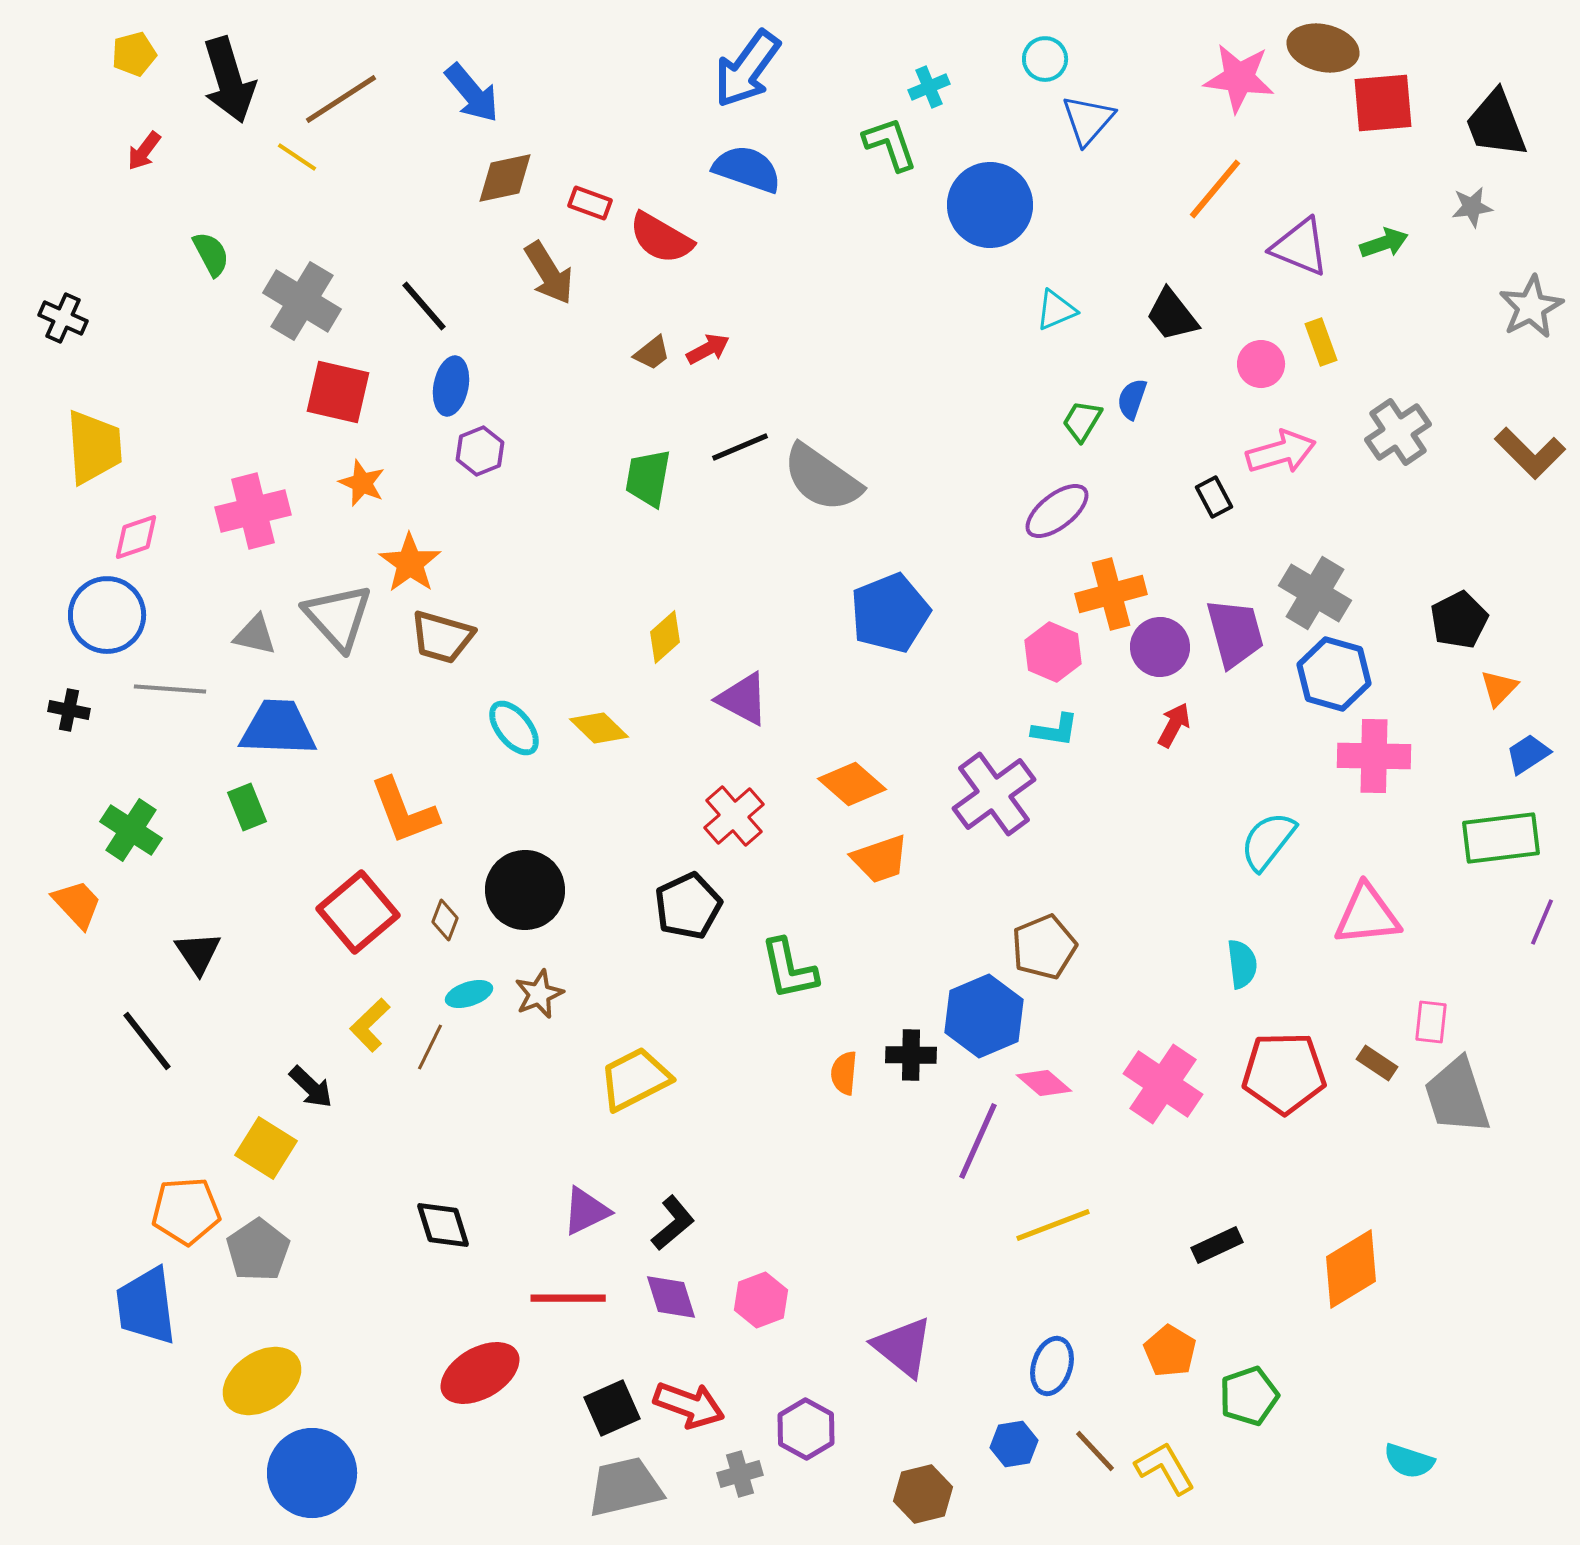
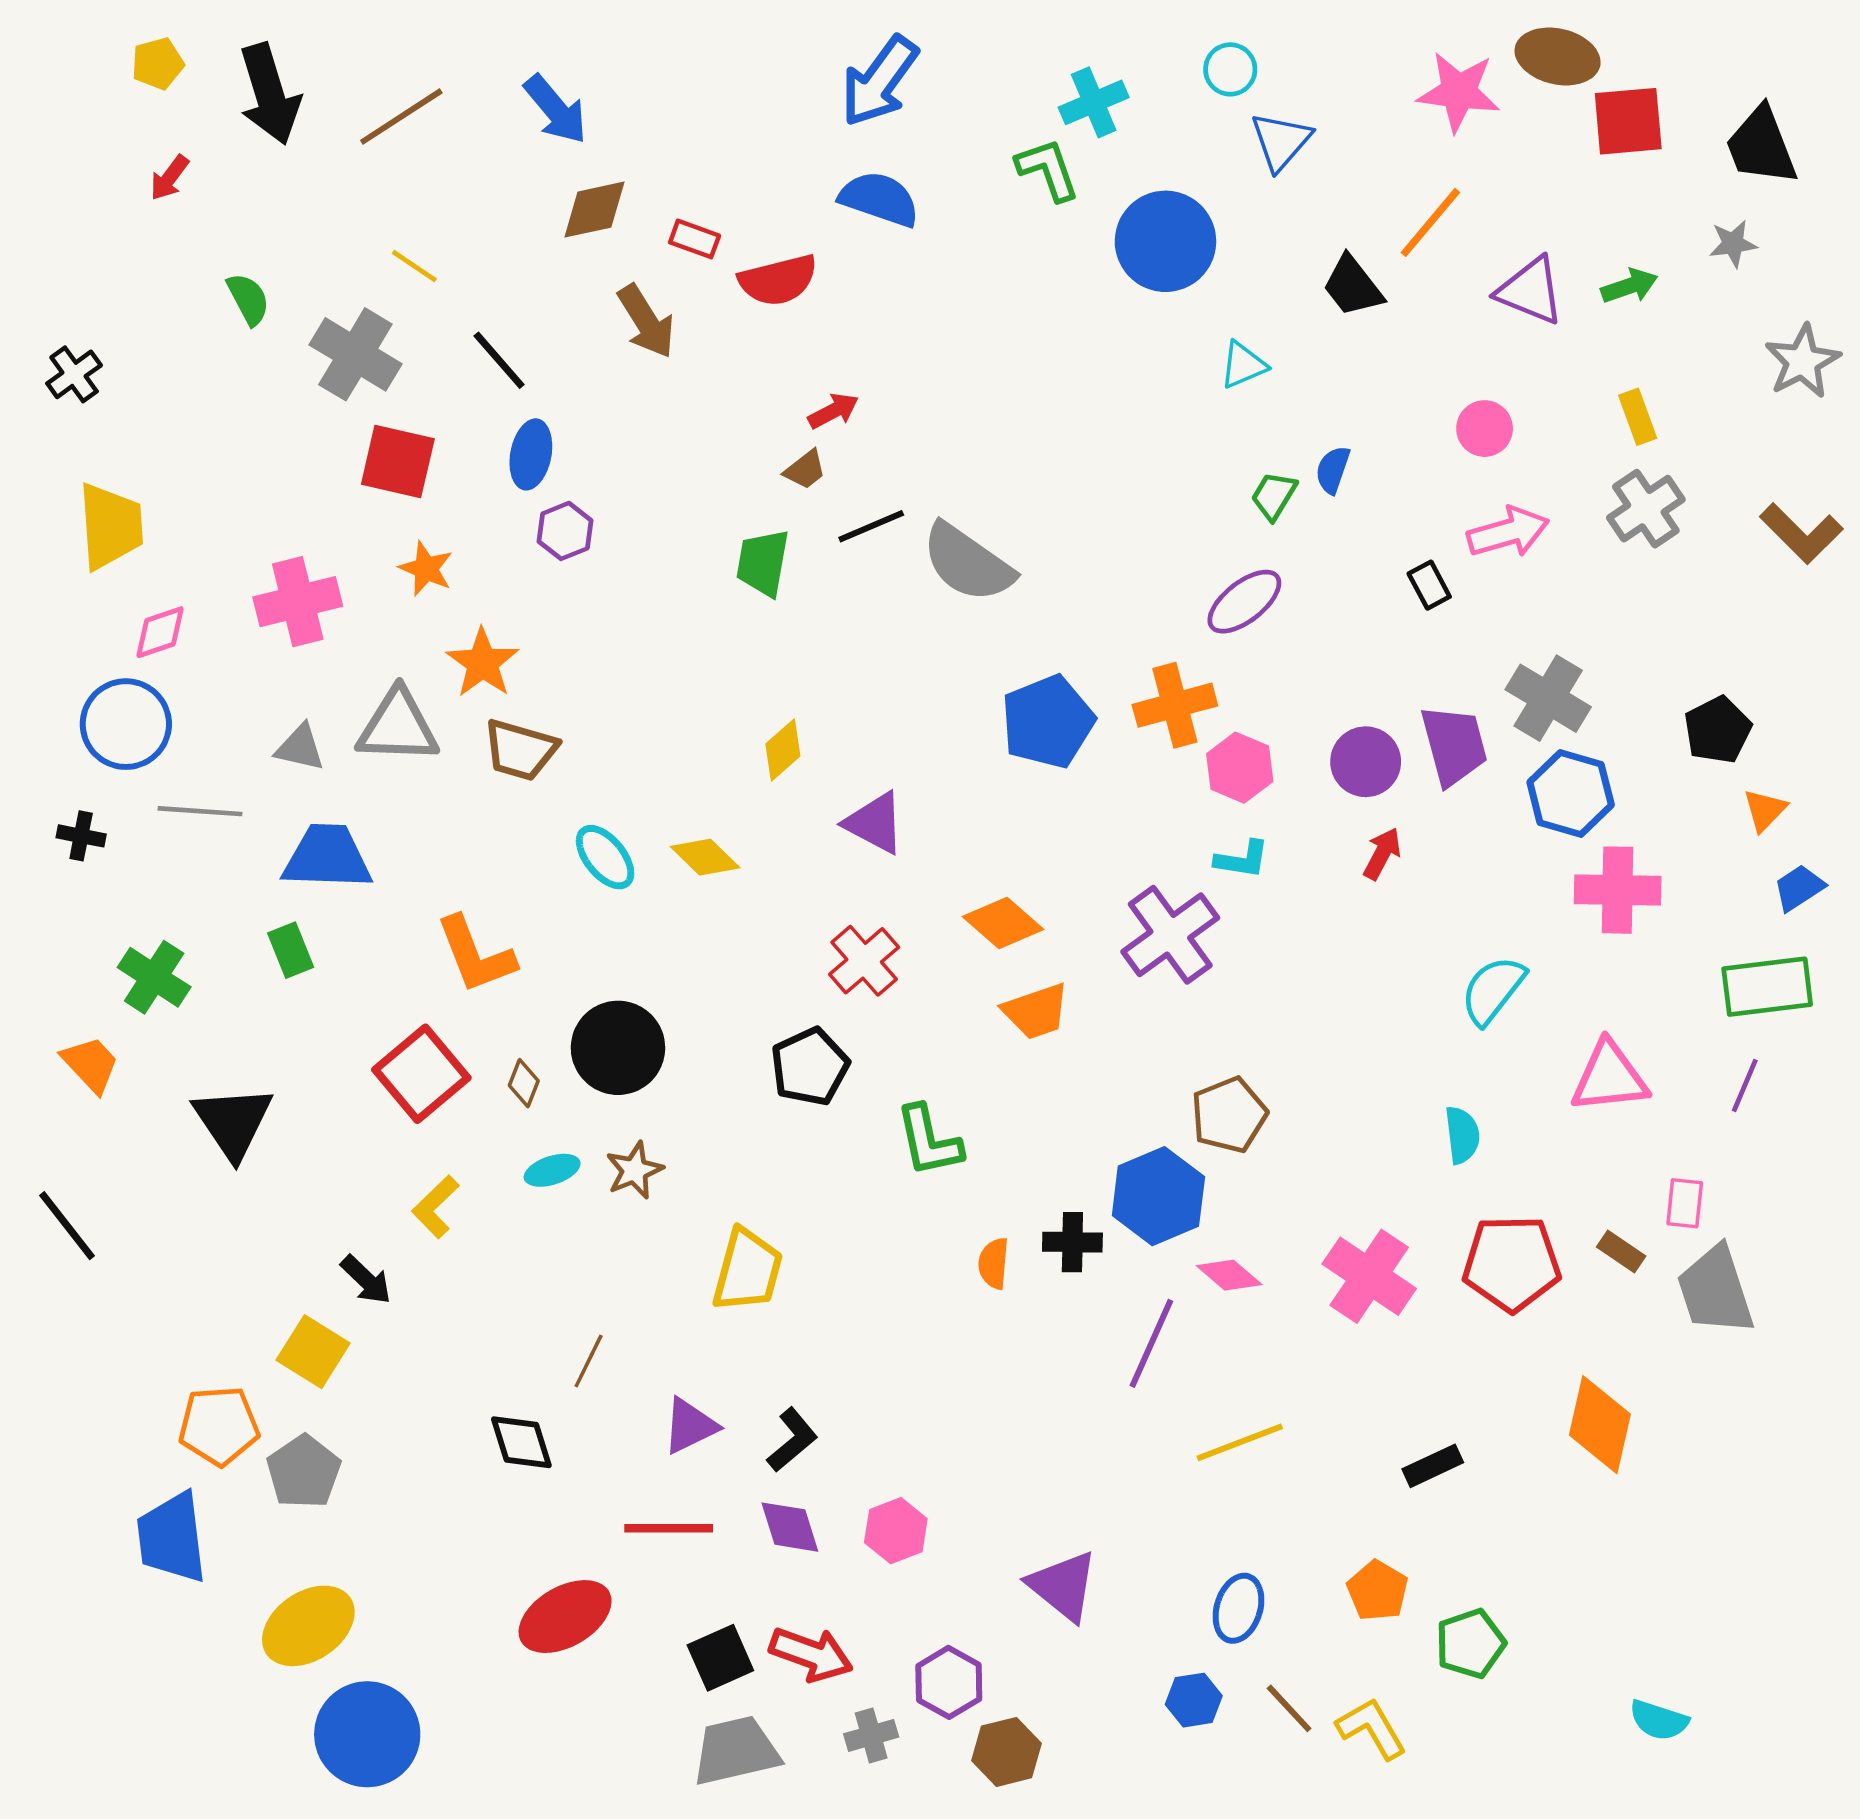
cyan cross: (929, 87) -> (1094, 102), size x1.4
yellow line: (297, 157) -> (414, 266), moved
red semicircle: (661, 238) -> (778, 280), turned -44
black trapezoid: (1172, 315) -> (1353, 286), moved
black cross: (63, 318) -> (74, 374), turned 30
yellow rectangle: (1321, 342) -> (1638, 417), moved
brown trapezoid: (652, 353) -> (805, 470), moved
orange cross: (1111, 594) -> (1175, 705), moved
gray triangle: (338, 617) -> (398, 726), turned -46
purple line: (1542, 922) -> (1745, 1086), moved
black triangle: (198, 953) -> (233, 1122), size x1.5
black line: (147, 1041) -> (67, 1226), moved
brown line: (430, 1047) -> (589, 1361), moved
yellow trapezoid: (635, 1079) -> (748, 1270), turned 132
orange diamond: (1351, 1269) -> (1600, 1425), moved, turned -46
brown hexagon: (923, 1494) -> (1007, 1752), moved

